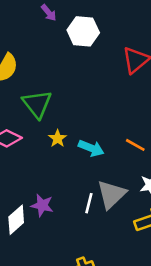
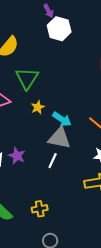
white hexagon: (83, 31) -> (59, 29), moved
gray triangle: (112, 194) -> (59, 138), moved, turned 45

